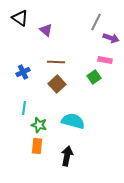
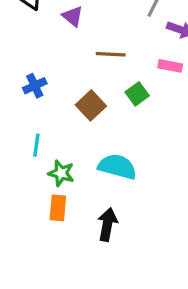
brown line: (56, 62) -> (111, 54), moved
green square: (94, 77) -> (137, 94), moved

